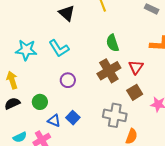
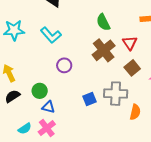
cyan star: (26, 50) -> (14, 30), moved
blue square: (73, 118) -> (89, 99), moved, turned 32
blue triangle: (54, 121) -> (48, 107), moved

